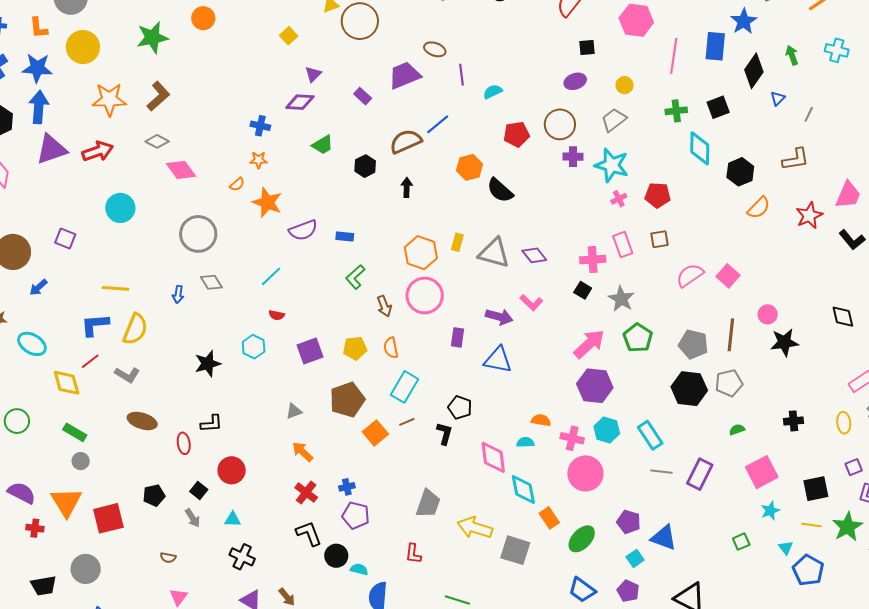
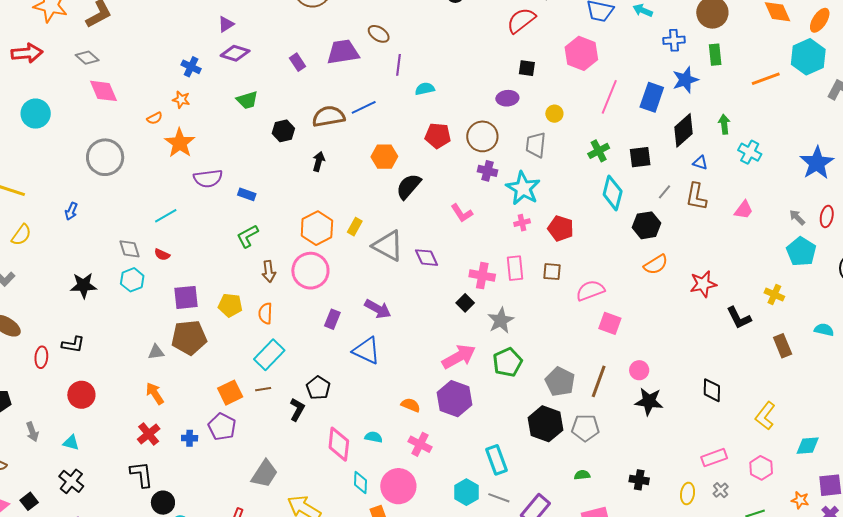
cyan cross: (837, 50) -> (750, 152), moved
purple triangle: (313, 74) -> (226, 24), moved
blue triangle: (778, 98) -> (700, 163), turned 49
green cross: (676, 111) -> (599, 151), turned -35
gray line: (809, 114) -> (665, 192), moved
gray trapezoid: (614, 120) -> (536, 145), turned -60
brown L-shape: (796, 159) -> (696, 196), moved, turned 96
black semicircle: (500, 190) -> (409, 186), turned 76
pink trapezoid: (848, 195) -> (744, 210), moved, size x0.7
pink semicircle: (690, 275) -> (590, 291), moved
pink square: (728, 276) -> (610, 323), turned -35
gray diamond: (211, 282) -> (130, 249), moved
pink L-shape: (531, 303) -> (462, 213), moved
yellow semicircle: (135, 329) -> (21, 235), size x0.7
brown pentagon: (347, 400) -> (189, 338), moved
orange semicircle: (541, 420) -> (411, 405), moved
cyan hexagon: (607, 430) -> (466, 492), moved
pink circle: (585, 473) -> (398, 486), moved
black square: (199, 490) -> (29, 501), moved
cyan diamond: (523, 490) -> (360, 483), size x0.7
purple pentagon: (356, 515) -> (222, 427), moved

